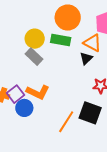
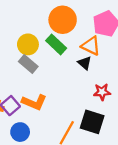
green rectangle: (61, 40) -> (56, 44), turned 36
black triangle: (86, 58) -> (85, 63), turned -32
blue circle: (24, 108) -> (20, 132), moved

